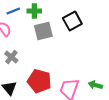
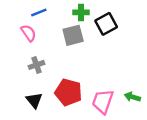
green cross: (34, 11) -> (81, 12), moved
gray cross: (11, 57) -> (37, 65), turned 32

